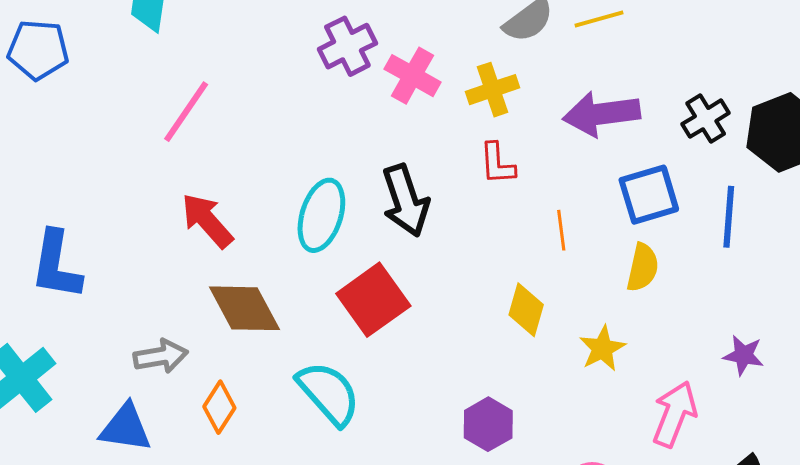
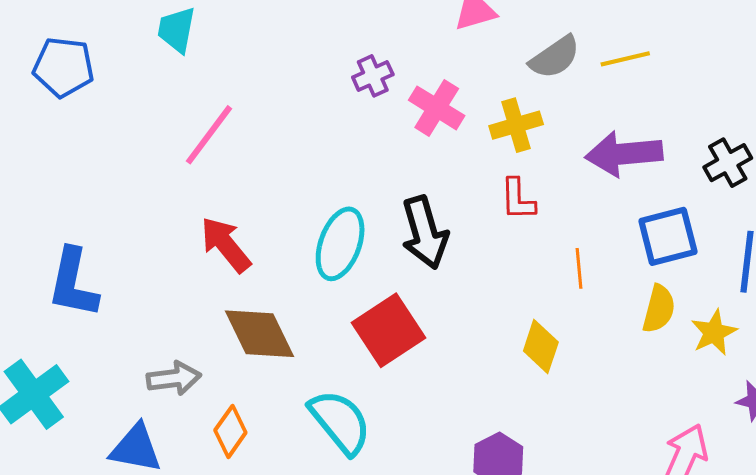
purple cross: (347, 46) -> (373, 76), size x0.7
yellow star: (602, 348) -> (714, 332), moved

